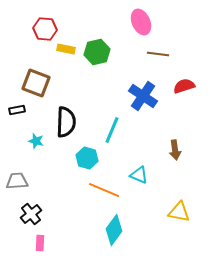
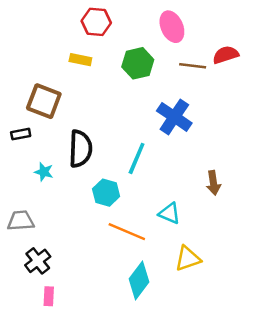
red hexagon: (45, 29) -> (96, 22), moved
green hexagon: (97, 52) -> (138, 63), moved
red semicircle: (184, 86) -> (226, 55), moved
yellow triangle: (179, 212) -> (188, 258), moved, turned -30

